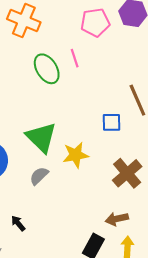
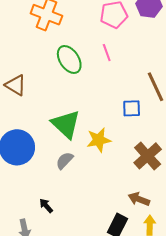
pink line: (75, 58) -> (107, 53), moved
brown arrow: (117, 219) -> (139, 199), turned 35

